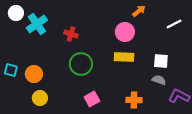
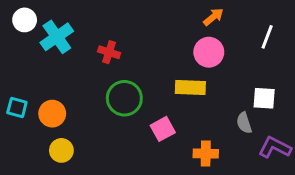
white line: (174, 24) -> (267, 37), turned -42
pink circle: (125, 32) -> (209, 52), moved
white square: (161, 61) -> (264, 98), moved
gray semicircle: (159, 80) -> (244, 123), turned -128
pink square: (92, 99) -> (163, 129), moved

